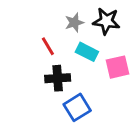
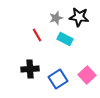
pink square: (117, 67) -> (87, 75), moved, turned -30
black cross: (58, 78) -> (30, 69), moved

